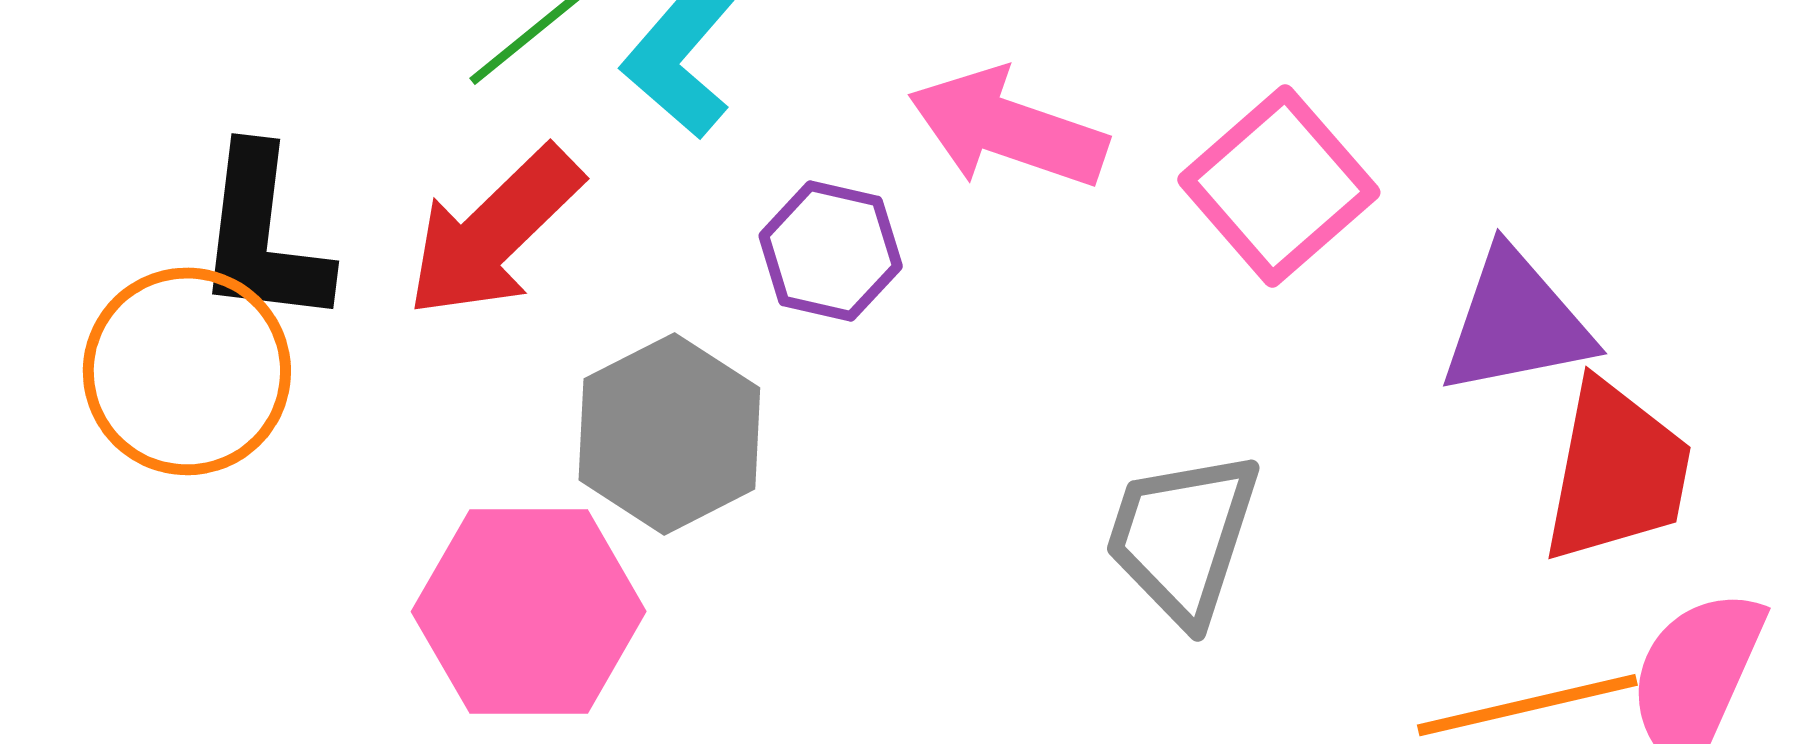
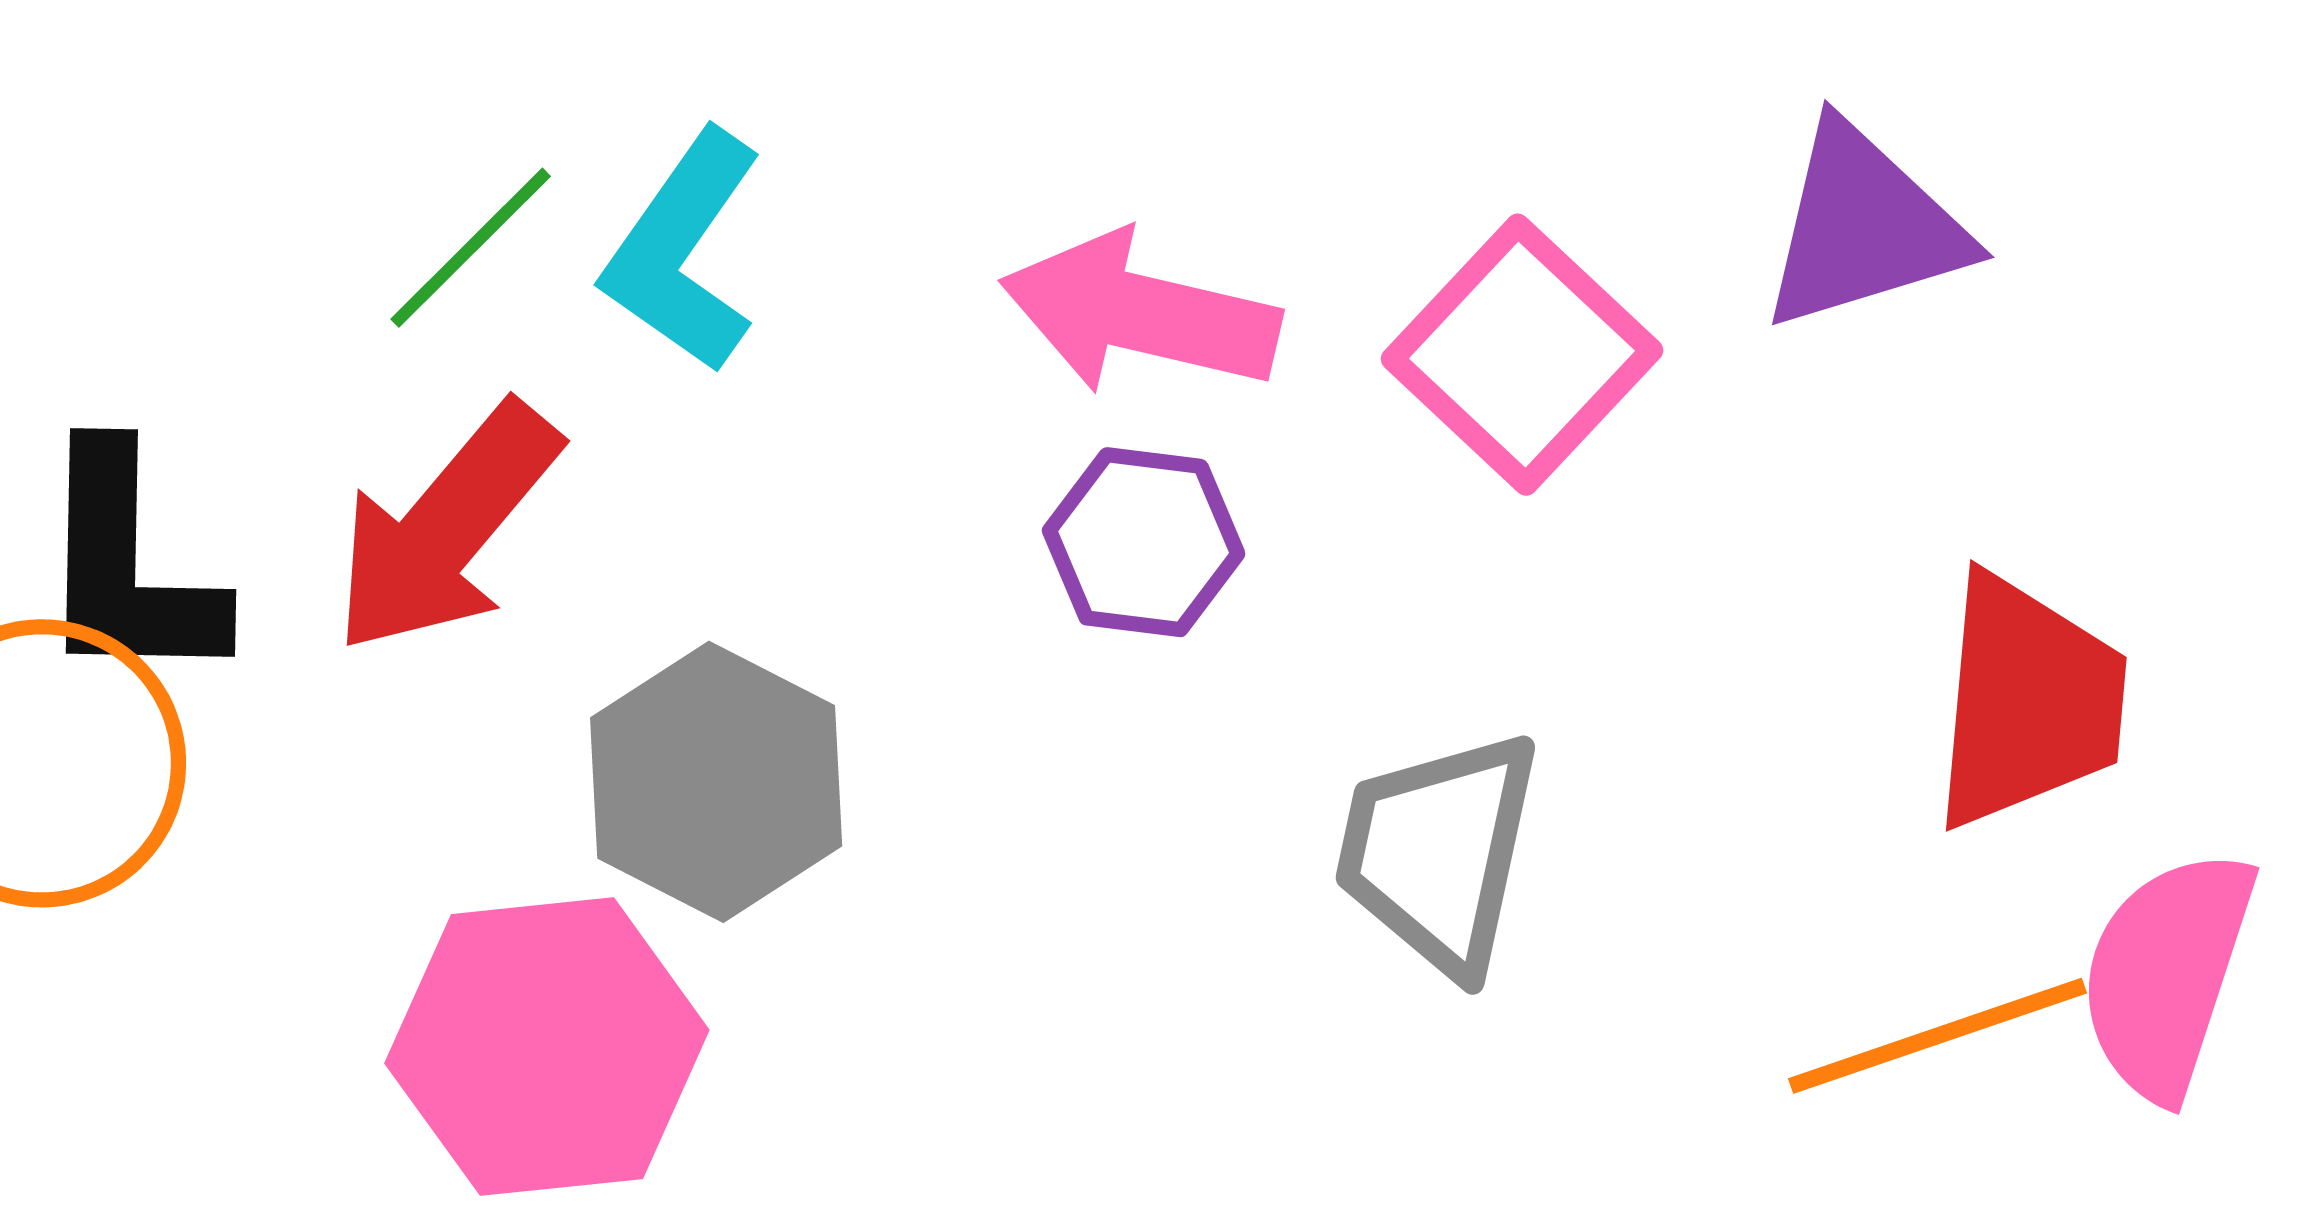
purple hexagon: (831, 251) -> (1144, 542), moved
purple triangle: (1516, 323) -> (1864, 227), moved

